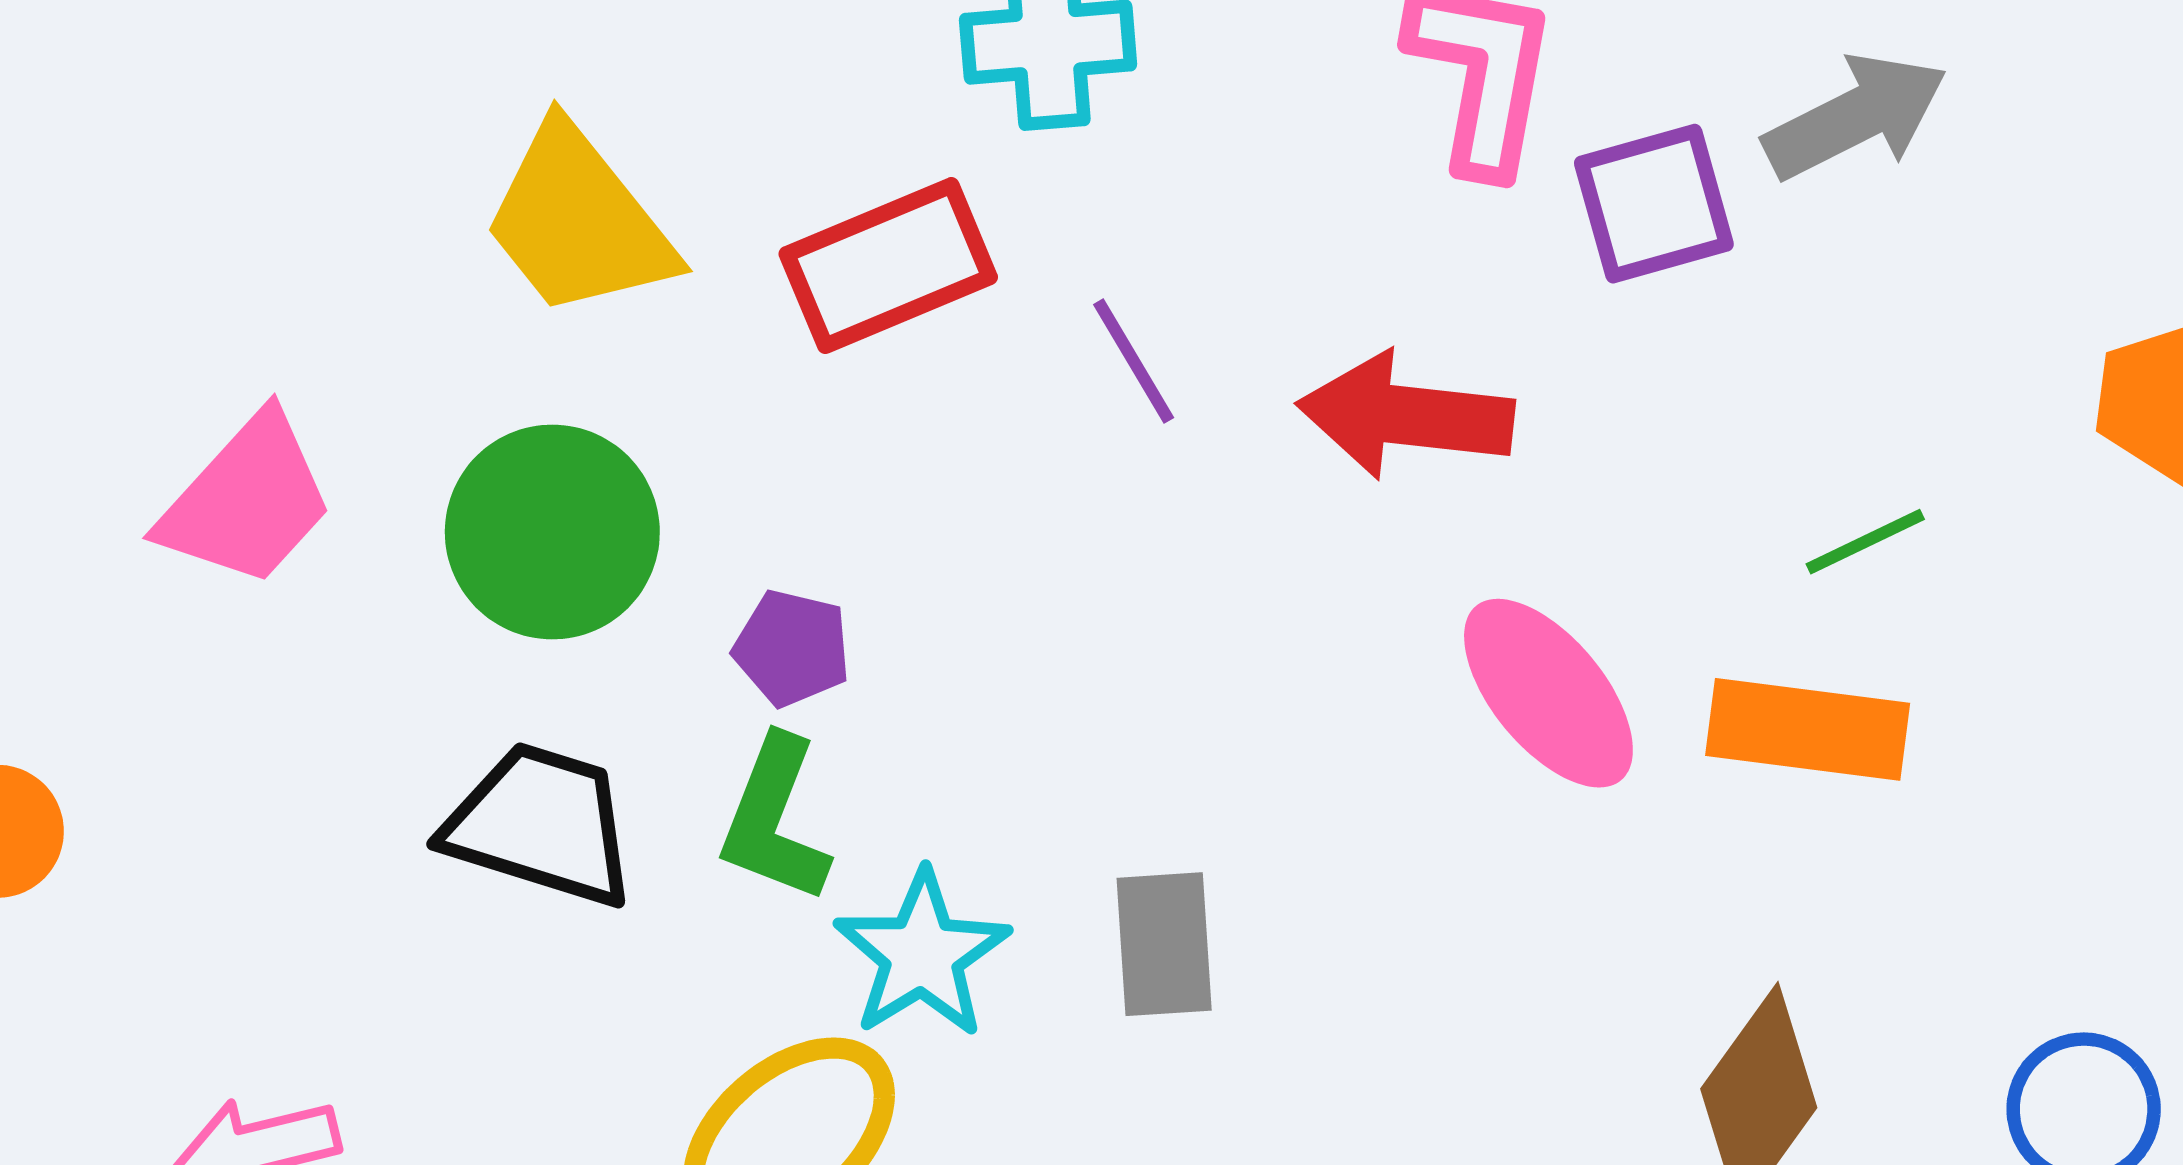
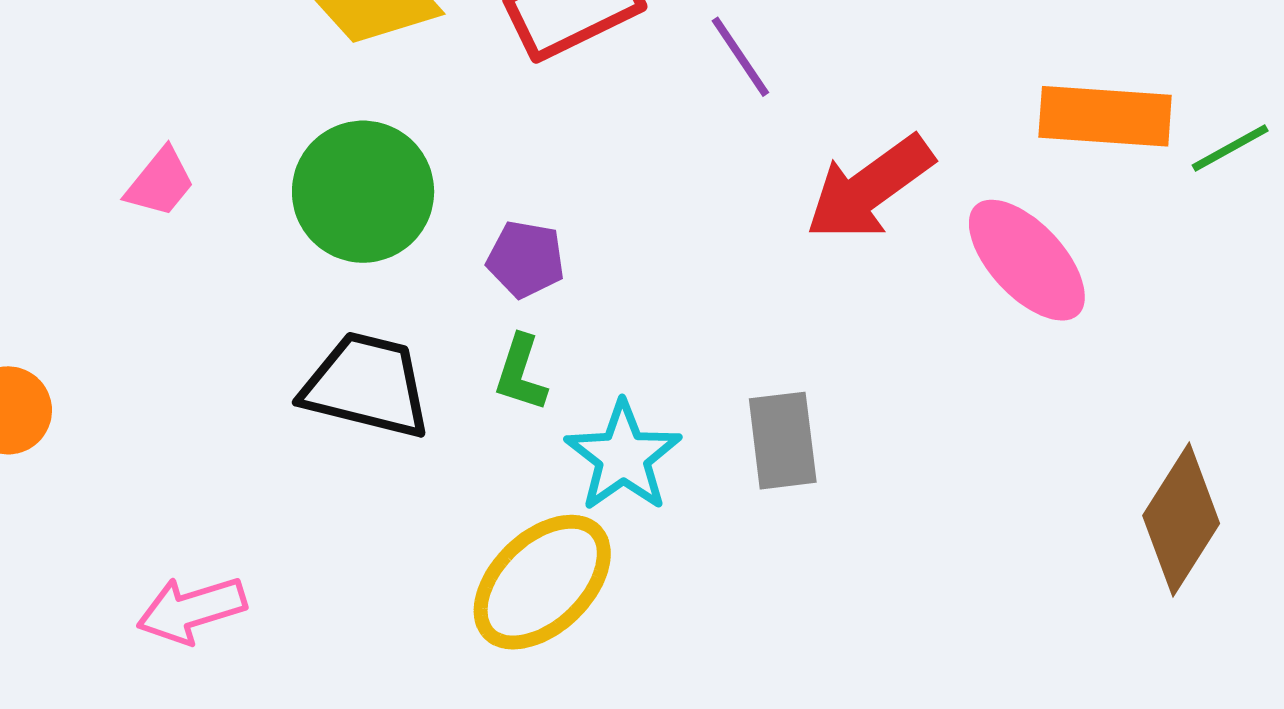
red arrow: (1406, 416) -> (870, 188), moved, turned -39
pink trapezoid: (247, 500) -> (160, 182), size x0.6
orange rectangle: (1808, 729) -> (1105, 116), moved
green L-shape: (775, 820) -> (521, 373), size x0.7

